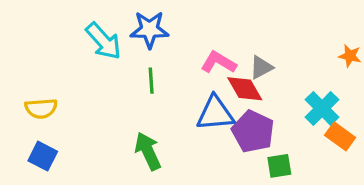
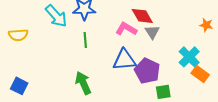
gray triangle: (261, 67) -> (152, 32), turned -35
red diamond: (245, 89) -> (142, 16), moved
yellow semicircle: (41, 108) -> (18, 35), moved

